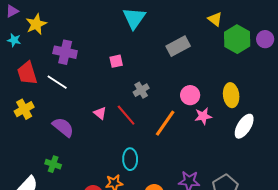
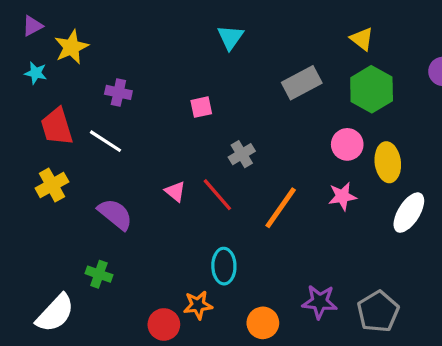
cyan triangle: (134, 18) -> (230, 37), size x0.7
green hexagon: (237, 39) -> (372, 89), moved
purple cross: (65, 52) -> (118, 92), size x0.7
pink circle: (190, 95) -> (347, 144), moved

